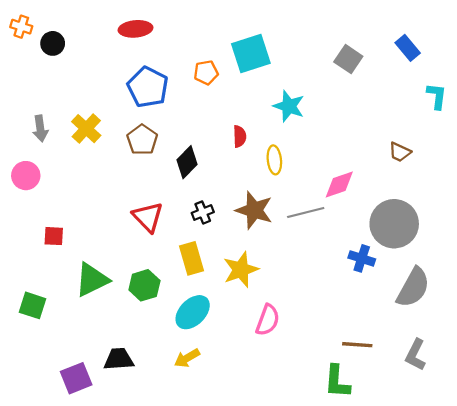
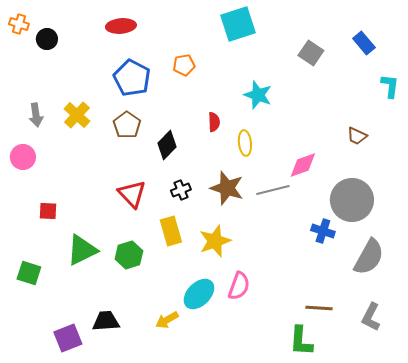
cyan square: (251, 54) -> (238, 24), moved
cyan ellipse: (193, 312) -> (199, 294), moved

